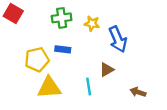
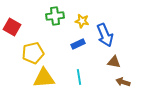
red square: (13, 13) -> (12, 27), moved
blue rectangle: (63, 49) -> (78, 44), moved, turned -32
brown triangle: (107, 70) -> (114, 62), moved, turned 40

